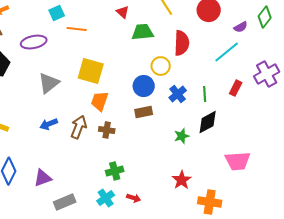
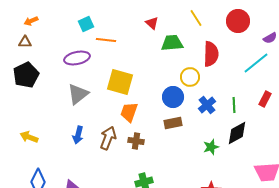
purple ellipse: (34, 42) -> (77, 58), moved
blue arrow: (49, 124) -> (78, 135), turned -54

